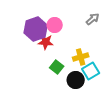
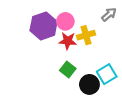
red star: (46, 42) -> (68, 41), moved
yellow cross: (81, 57) -> (86, 35), moved

